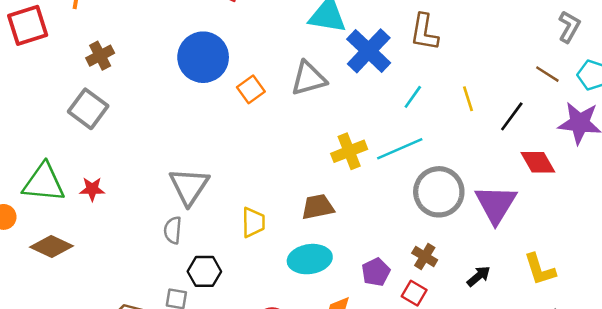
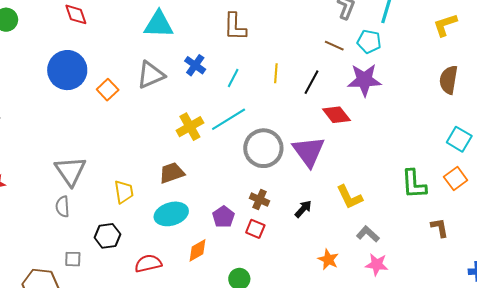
blue cross: (369, 51) -> (195, 65), moved, size x0.6
yellow line: (468, 99) -> (276, 73), turned 30
black hexagon: (204, 271) -> (107, 236), moved

